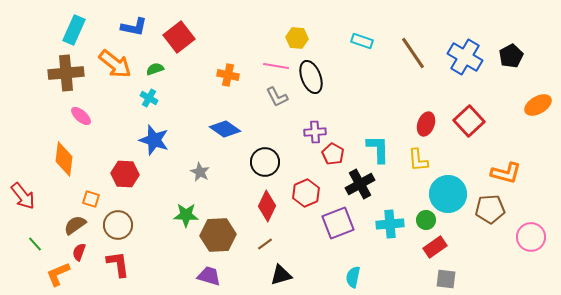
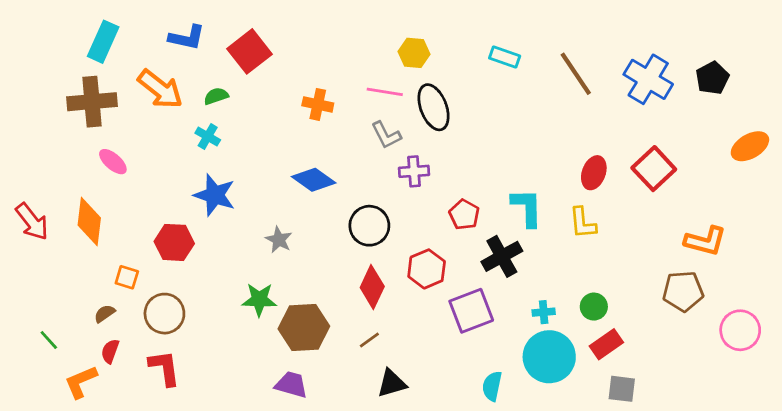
purple cross: (315, 132) -> (414, 171), moved
cyan circle: (448, 194) -> (549, 357), moved
red arrow: (23, 196) -> (32, 222), moved
cyan cross: (390, 224) -> (544, 312), size x0.6
brown semicircle: (75, 225) -> (105, 314), size x0.7

